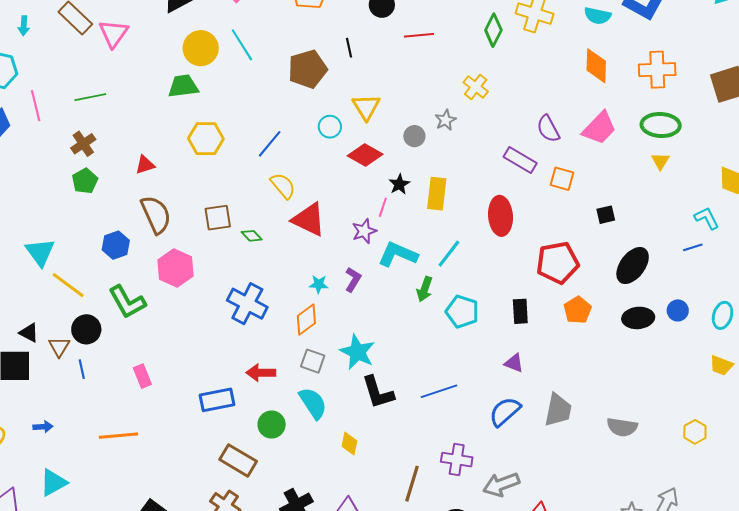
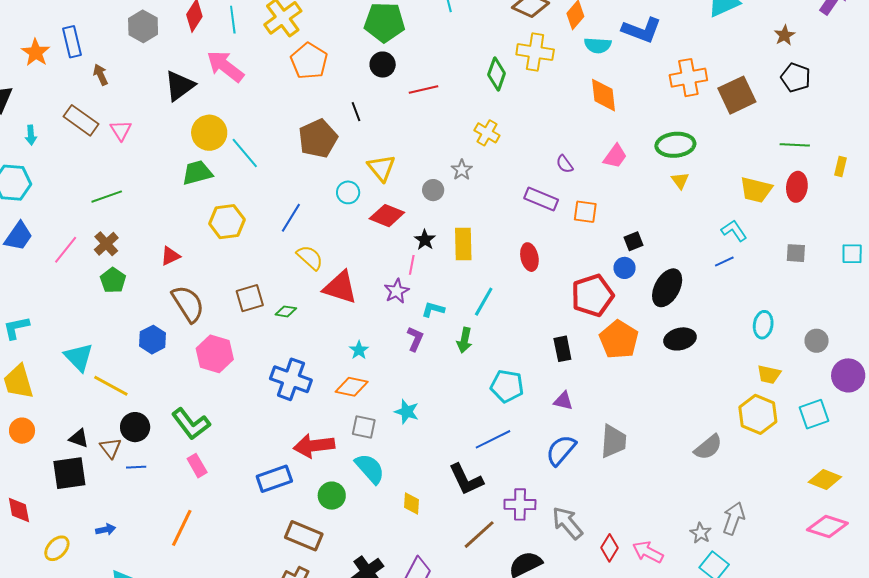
pink triangle: (113, 33) -> (121, 130), size x0.7
cyan line: (242, 45) -> (245, 153), moved
orange cross: (657, 70) -> (688, 78), moved
pink line: (36, 106) -> (66, 250), moved, turned 60
pink trapezoid: (599, 128) -> (615, 156), size x0.7
purple semicircle: (548, 129) -> (565, 164), size x0.7
red ellipse: (500, 216) -> (529, 257), size x0.7
green diamond: (252, 236) -> (286, 311), turned -30
cyan L-shape: (398, 254) -> (433, 309), size x0.6
purple L-shape: (353, 279) -> (415, 339), moved
cyan star: (319, 284) -> (359, 350), turned -30
green L-shape: (127, 302) -> (191, 424), moved
orange pentagon: (578, 310) -> (619, 340), size x1.4
blue circle: (678, 310) -> (625, 268), moved
cyan pentagon: (462, 312) -> (507, 386), moved
orange diamond: (306, 320) -> (352, 387), turned 56
cyan star: (357, 352) -> (407, 412), size x0.7
blue line: (82, 369) -> (136, 467), turned -72
red arrow: (261, 373) -> (314, 446), size x1.4
black L-shape: (378, 392) -> (466, 479), moved
gray semicircle: (622, 427) -> (708, 447), moved, turned -40
yellow hexagon: (695, 432) -> (758, 414), moved, size x1.6
orange line: (118, 436) -> (182, 528), turned -51
brown line: (412, 484) -> (479, 535), turned 39
gray arrow: (501, 484) -> (567, 523), turned 78

